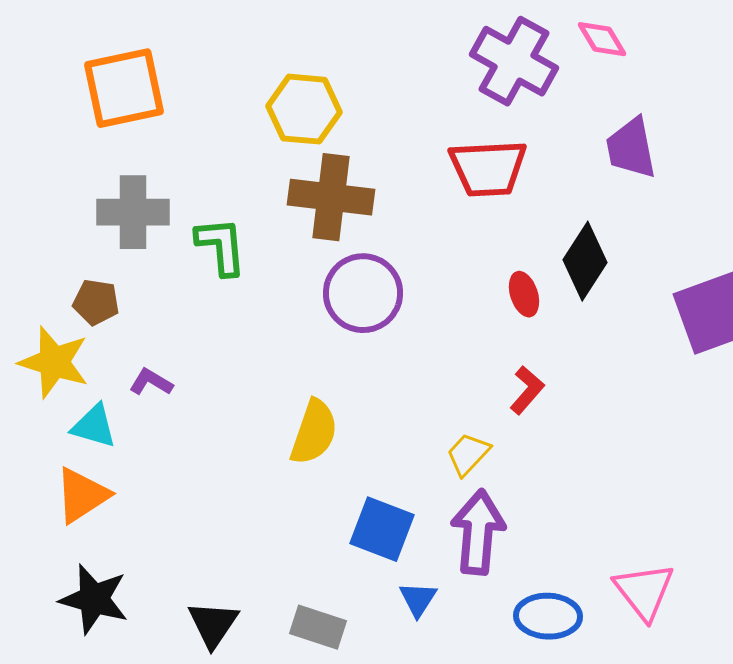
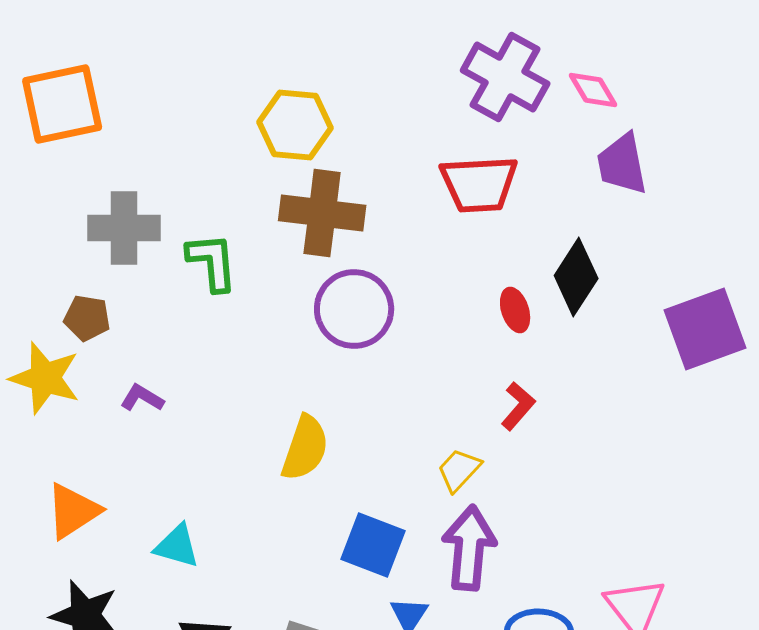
pink diamond: (602, 39) -> (593, 90), moved
orange square: (124, 88) -> (62, 104), moved
cyan triangle: (94, 426) -> (177, 546), moved

